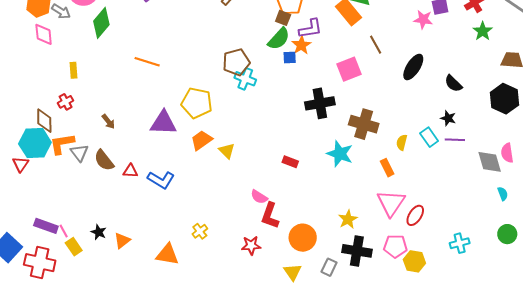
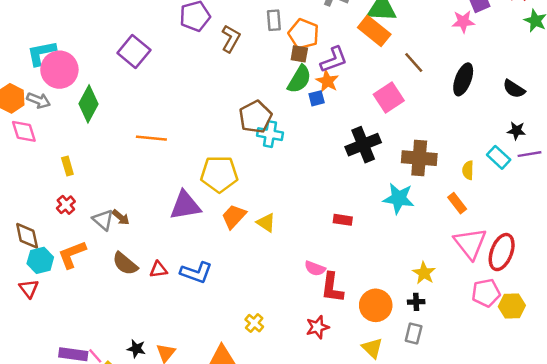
brown diamond: (44, 121) -> (27, 236), moved
cyan hexagon: (35, 143) -> (40, 260), size x0.7
gray triangle: (79, 153) -> (103, 220), moved
red ellipse: (415, 215) -> (502, 252), size x1.4
black cross: (357, 251) -> (416, 302), moved, size x0.5

